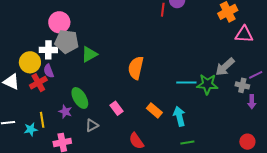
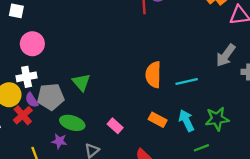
gray pentagon: (67, 42) -> (51, 97), moved
green triangle: (89, 54) -> (81, 82), moved, turned -30
orange semicircle: (136, 68) -> (153, 75), moved
green star: (207, 84) -> (217, 119), moved
green ellipse: (80, 98) -> (72, 123), turned -30

